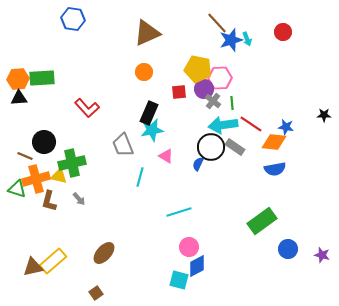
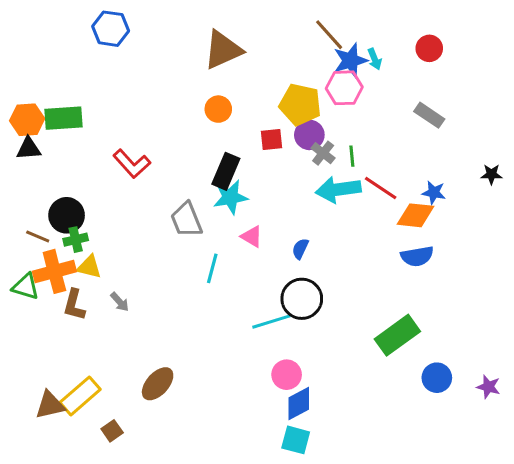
pink hexagon: (220, 78) -> (344, 88), moved
black circle: (211, 147) -> (302, 299), moved
gray rectangle: (235, 147) -> (429, 115), moved
green cross: (72, 163) -> (76, 240), moved, size x0.6
cyan square: (179, 280) -> (296, 440), moved
brown square: (96, 293) -> (112, 431), moved

